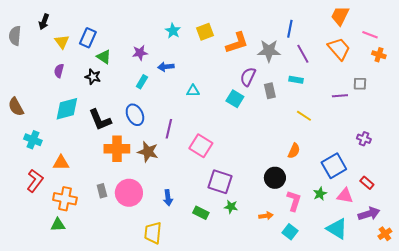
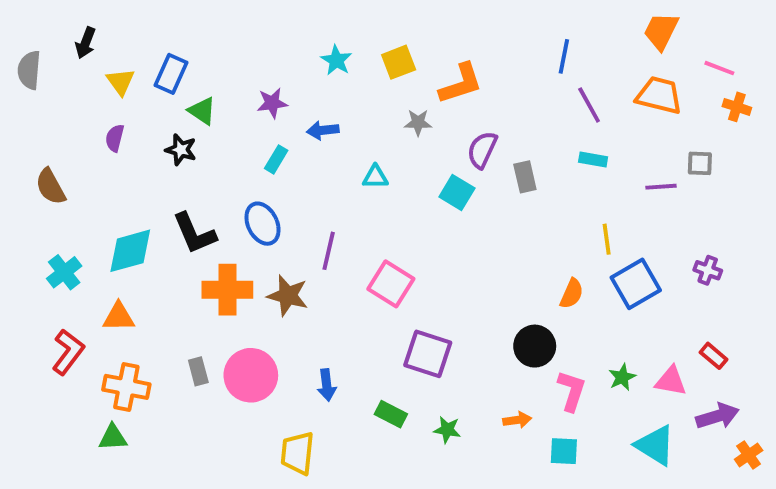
orange trapezoid: (339, 49) -> (659, 95), turned -35
gray star: (269, 51) -> (418, 122), moved, size x0.6
cyan rectangle: (296, 80) -> (593, 159), moved
brown semicircle: (16, 107) -> (51, 187), moved
cyan diamond: (67, 109) -> (130, 251), moved
yellow line: (304, 116) -> (607, 239), moved, turned 49
cyan cross: (33, 140) -> (64, 272), turned 30
blue square: (334, 166) -> (636, 284), moved
green star: (231, 207) -> (447, 430), moved
cyan square: (290, 232) -> (564, 451), turned -35

